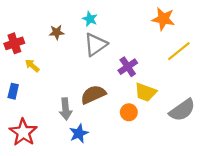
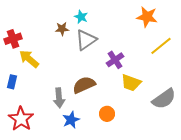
brown star: (57, 32) -> (62, 29), moved
yellow arrow: (32, 66) -> (29, 59), size x1.5
orange circle: (129, 112) -> (107, 114), moved

